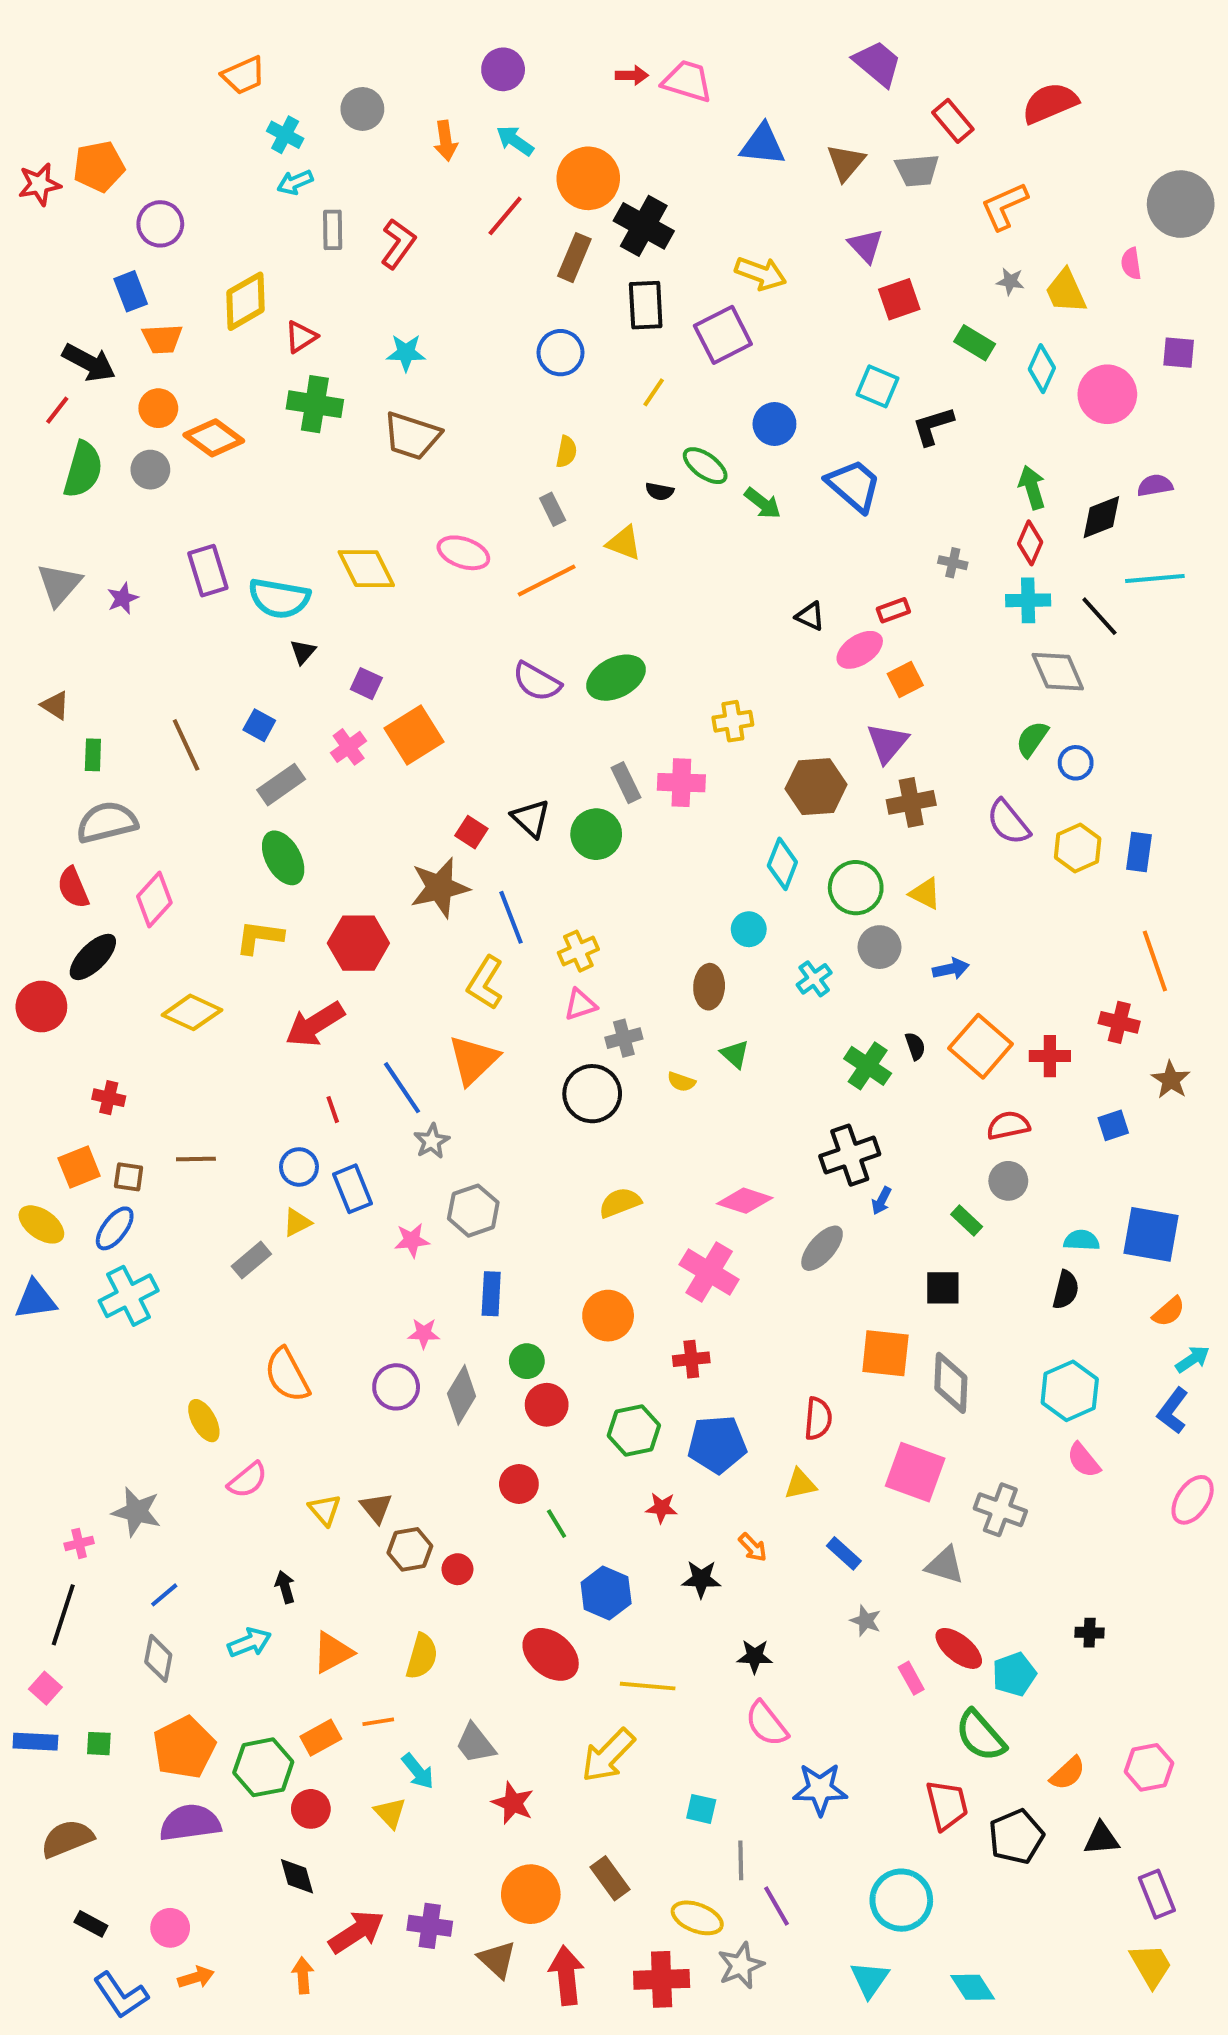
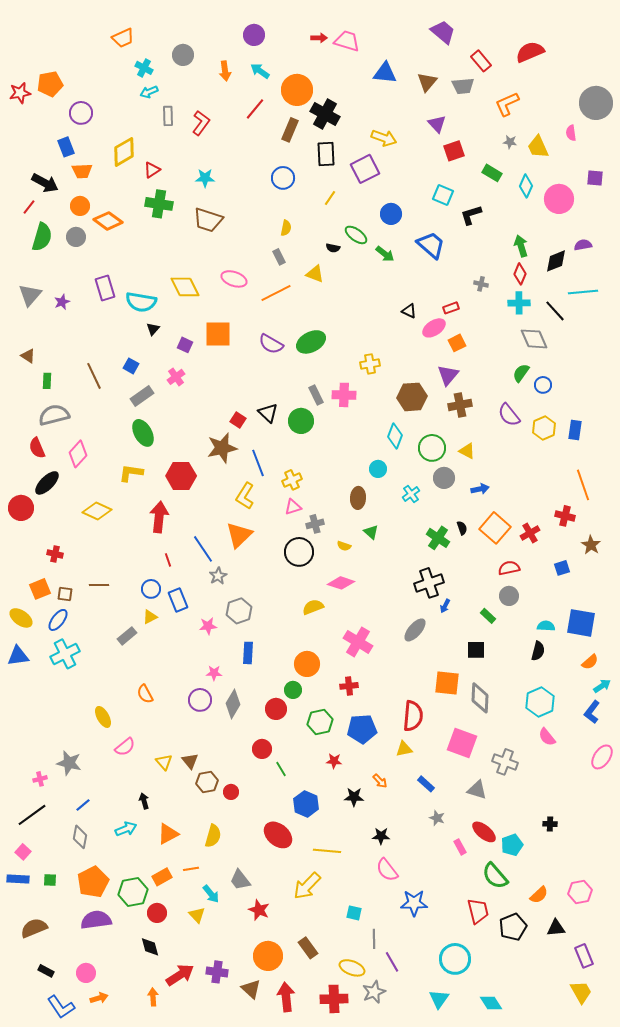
orange square: (414, 735) -> (218, 334), moved, turned 32
red arrow: (315, 1024) -> (159, 517), turned 128
red cross: (1050, 1056) -> (530, 533), turned -30
pink diamond: (745, 1201) -> (341, 583), moved
green circle: (527, 1361) -> (293, 690), moved
orange semicircle: (287, 1375) -> (145, 694), size x0.7
red semicircle: (818, 1419) -> (413, 716), size x1.4
black line: (63, 1615) -> (32, 815), turned 36

